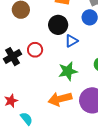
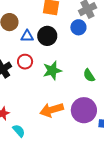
blue triangle: (71, 41) -> (27, 36), moved, turned 32
green star: (68, 71) -> (52, 71), moved

